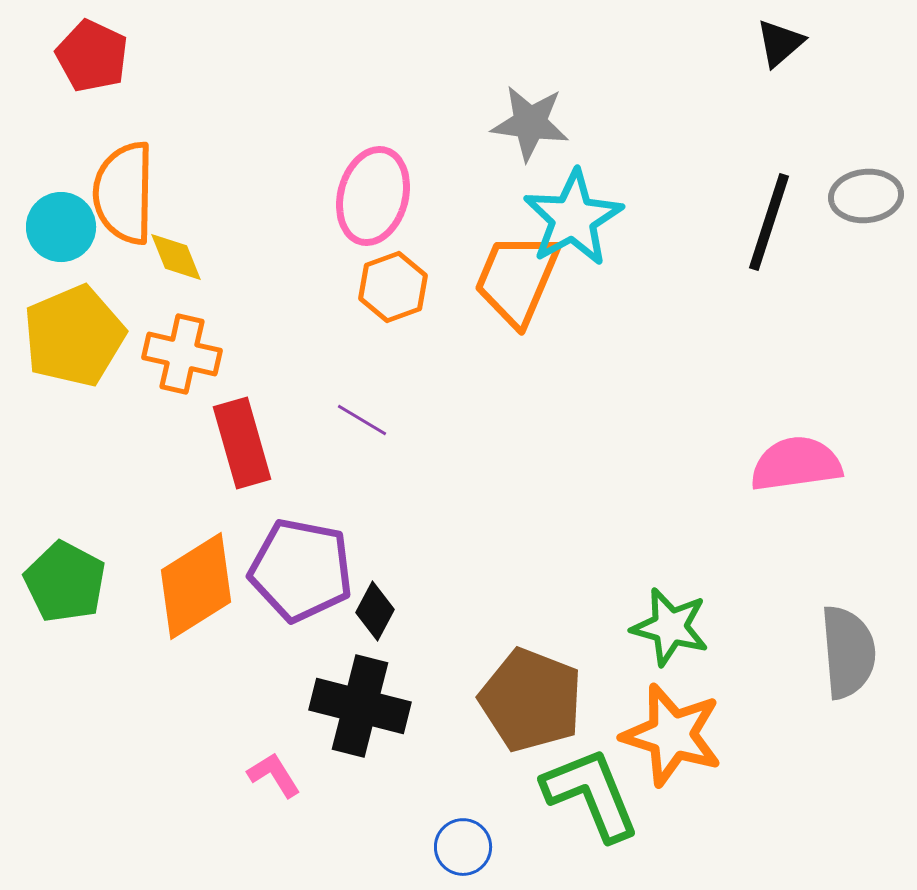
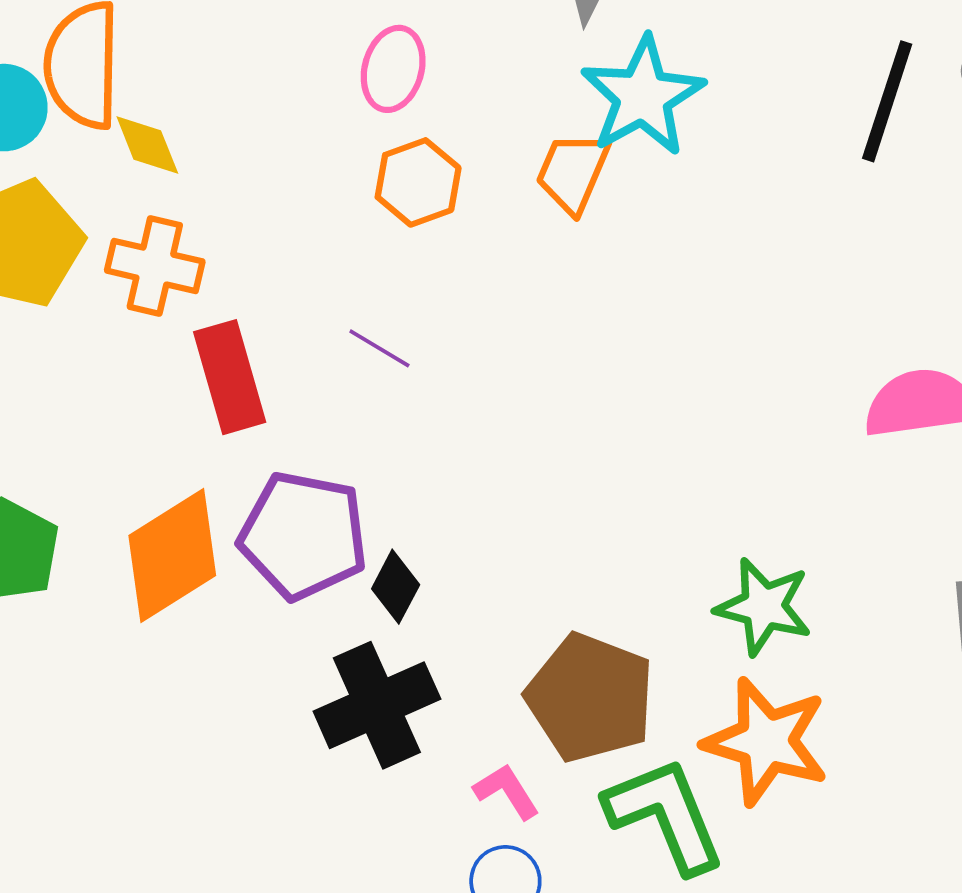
pink ellipse: (373, 196) -> (393, 69), size x0.7
orange trapezoid: (517, 279) -> (573, 172), size x0.7
black cross: (360, 706) -> (377, 705), turned -38
pink L-shape: (274, 775) -> (507, 791), moved

